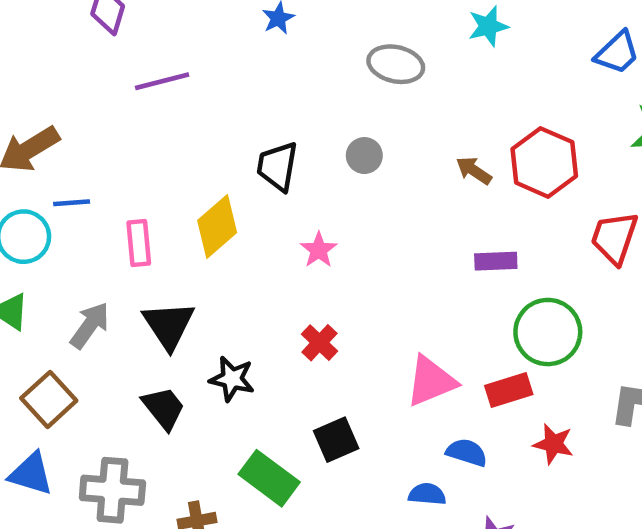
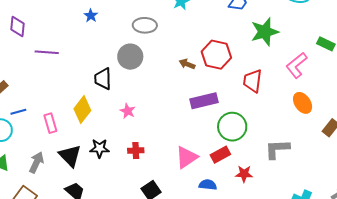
purple line: (162, 81) -> (47, 52), turned 30
gray circle: (364, 156) -> (130, 57), moved, size x1.6
purple rectangle: (496, 261) -> (204, 101), size x1.5
red cross: (320, 343) -> (136, 150), turned -35
black star: (232, 379) -> (100, 148), moved

